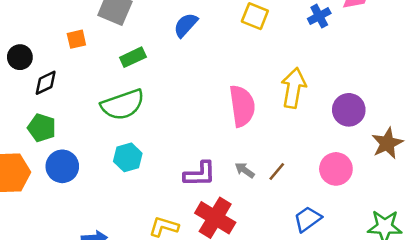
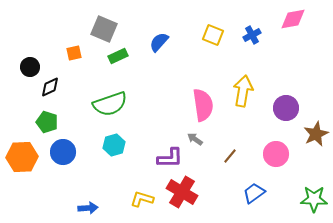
blue cross: (319, 16) -> (252, 35), moved
green rectangle: (133, 57) -> (118, 56), moved
gray arrow: (245, 170) -> (195, 139), moved

